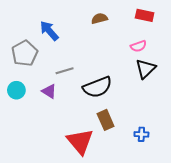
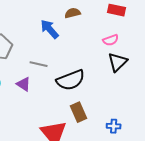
blue arrow: (49, 31) -> (50, 29), moved
gray line: (65, 71) -> (39, 64), turned 30

